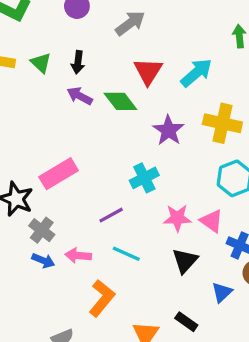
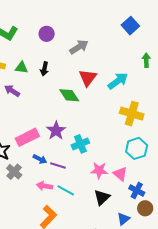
green triangle: (41, 63) -> (21, 67), turned -40
purple arrow: (80, 96) -> (12, 91), moved
purple star: (168, 130) -> (56, 131), moved
purple line: (111, 215) -> (58, 166), turned 42
pink arrow: (78, 255) -> (45, 186), moved
blue arrow: (43, 261) -> (40, 159), moved

